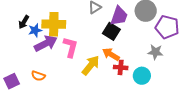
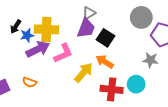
purple trapezoid: (119, 16) -> (86, 28), moved
pink L-shape: (70, 47) -> (63, 53), turned 50
red cross: (121, 67) -> (112, 89), moved, size x1.5

